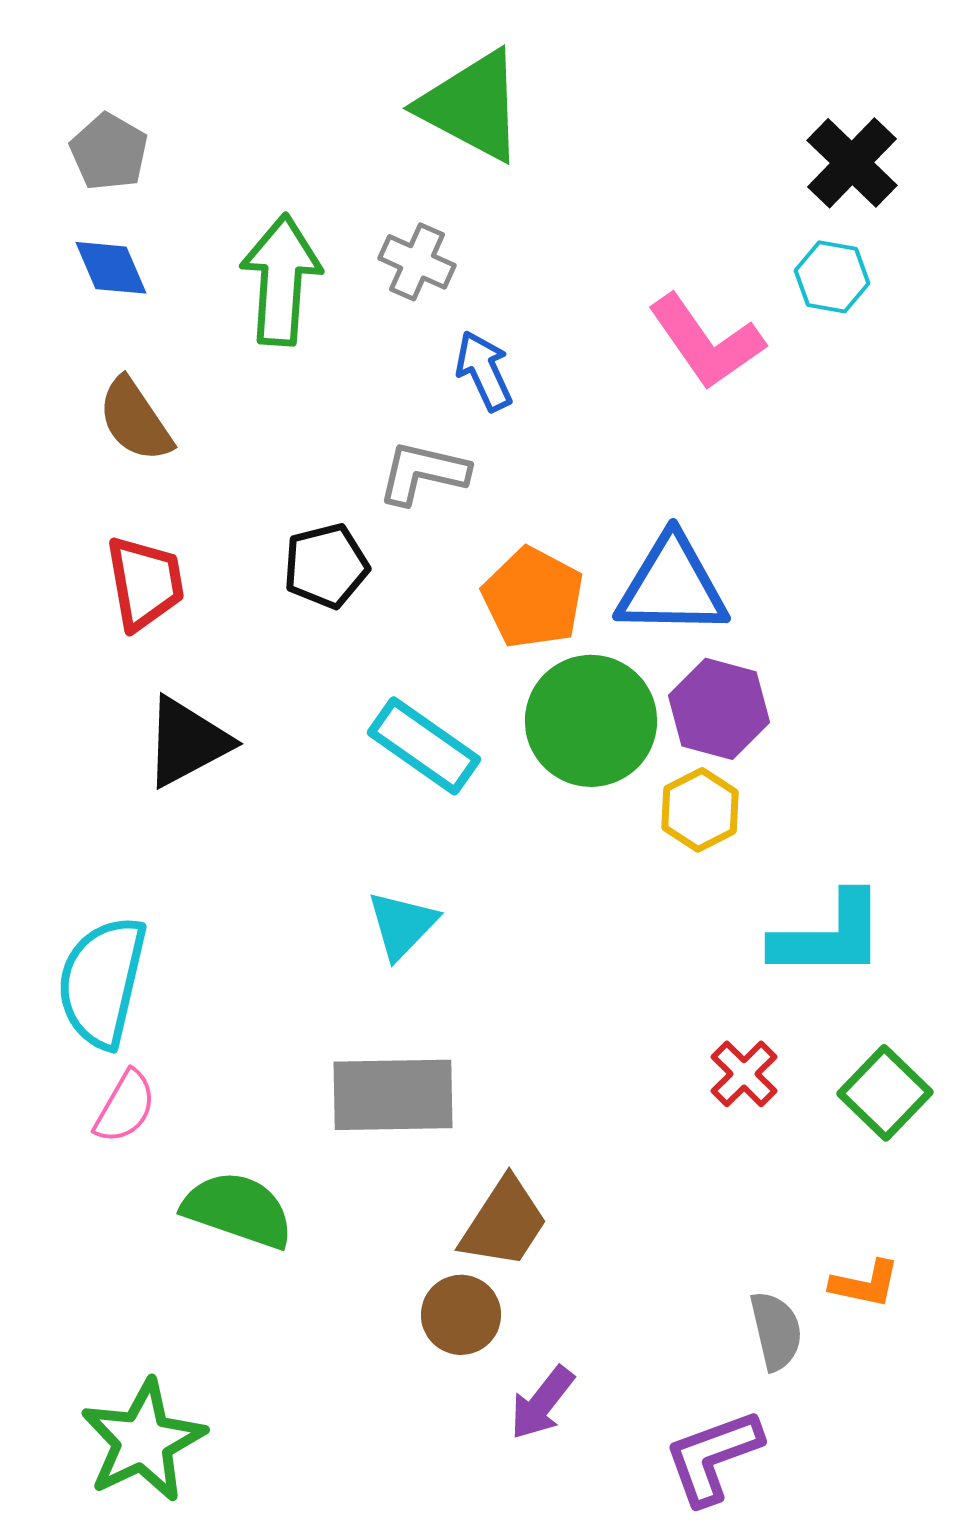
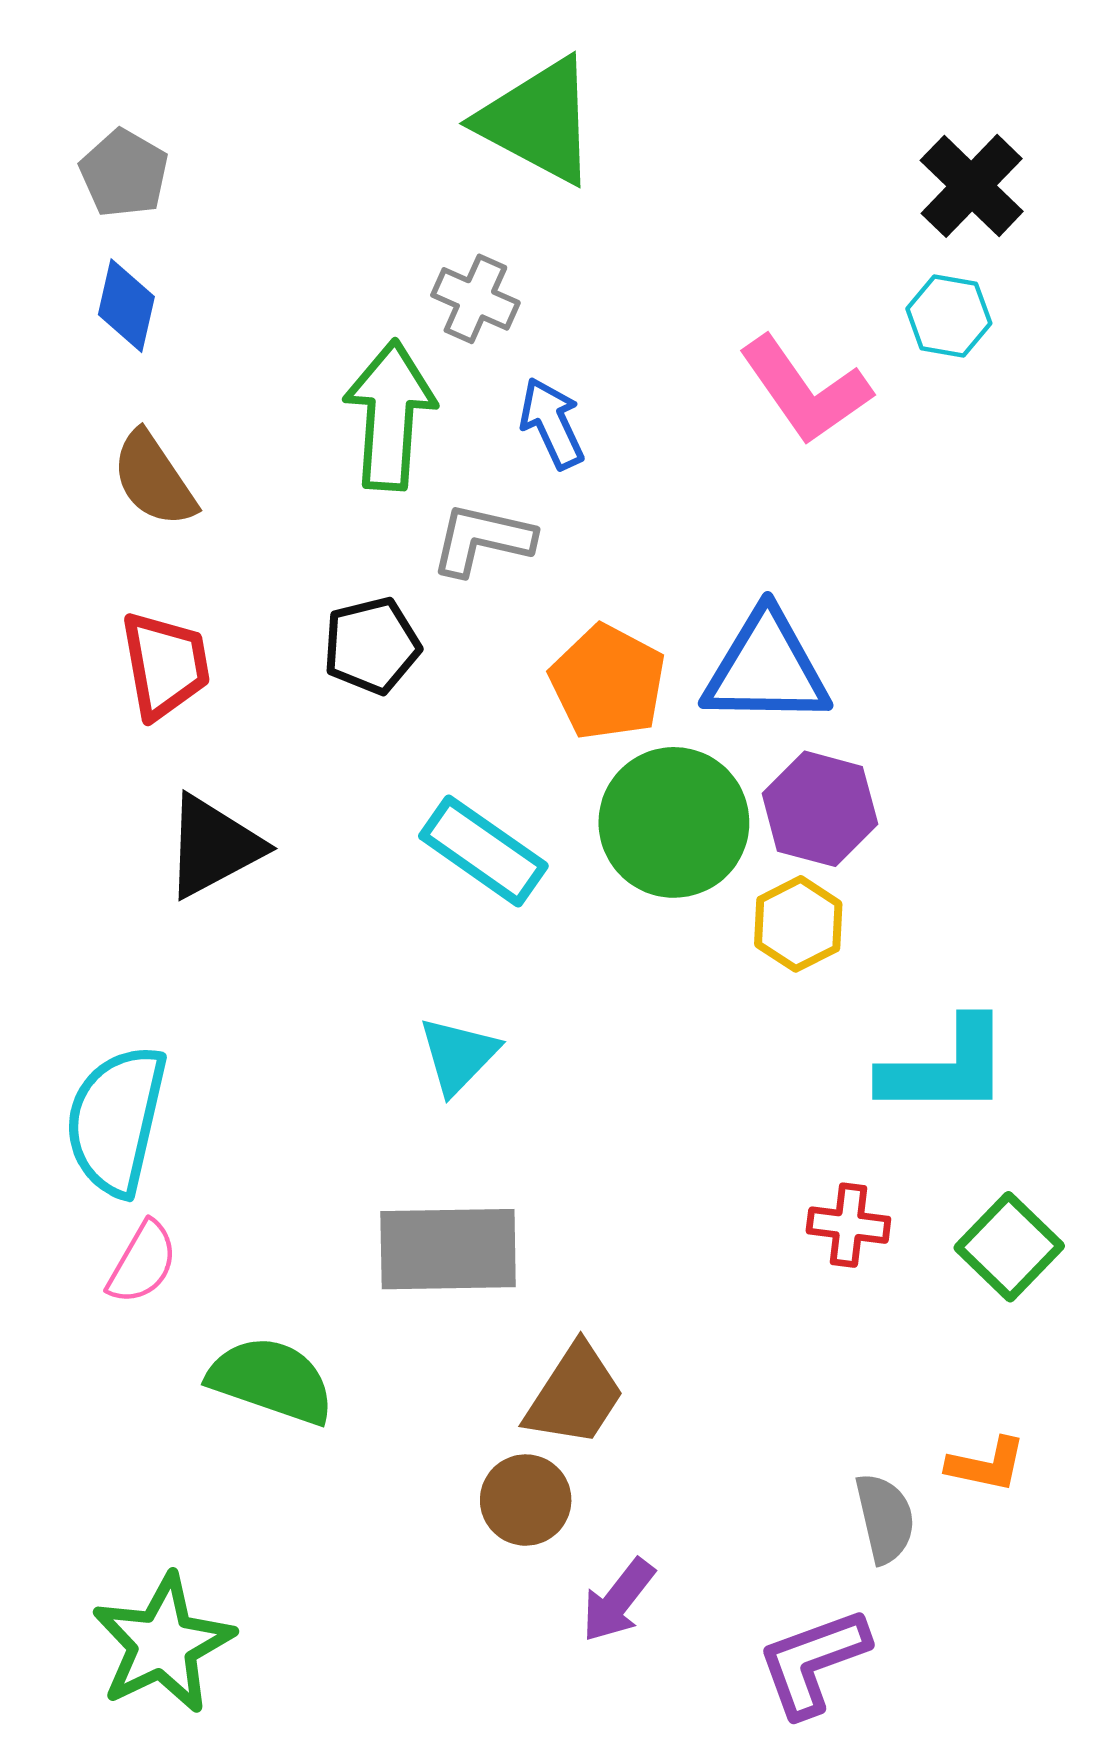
blue diamond: (111, 268) -> (126, 306), turned 36
green arrow: (281, 280) -> (390, 415), moved
red cross: (744, 1074) -> (848, 1225), turned -38

